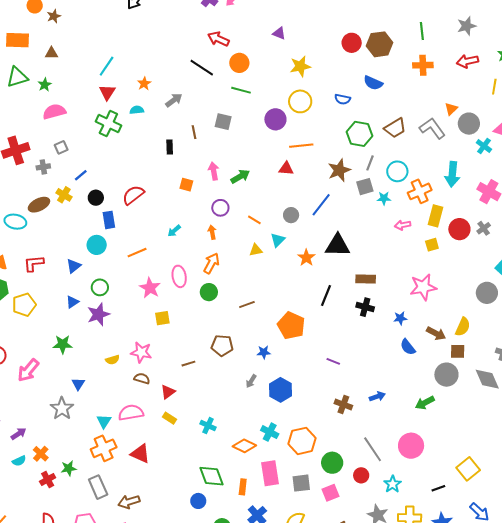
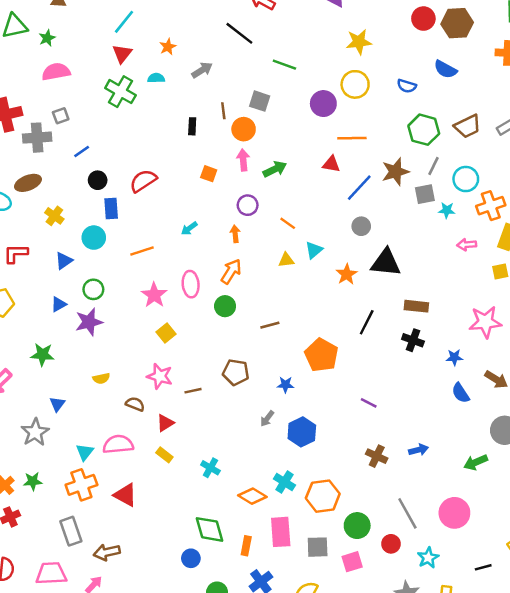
orange circle: (239, 63) -> (244, 129), moved
gray cross: (43, 167) -> (37, 138), size x1.6
yellow cross: (64, 195) -> (54, 216), moved
blue line: (321, 205) -> (359, 188), moved
gray circle: (291, 215) -> (361, 226), moved
yellow square: (162, 318) -> (166, 333), turned -35
pink star: (141, 352) -> (160, 376), moved
green star: (69, 468) -> (33, 481), moved

